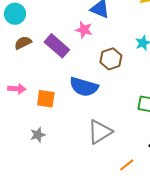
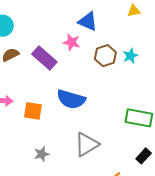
brown hexagon: (111, 59) -> (105, 56), moved
gray star: (38, 135) -> (42, 154), moved

